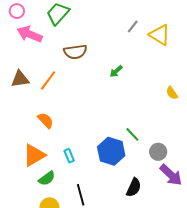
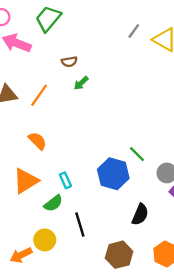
brown semicircle: (75, 52) -> (69, 62), size x0.6
green arrow: (116, 71) -> (81, 83), moved
green semicircle: (47, 178) -> (53, 203), moved

